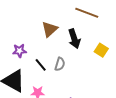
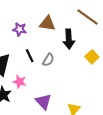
brown triangle: (50, 29) -> (47, 23), turned 36
purple star: (19, 51) -> (20, 29), moved

